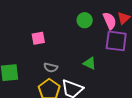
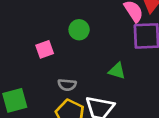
green circle: (85, 20) -> (79, 30), moved

